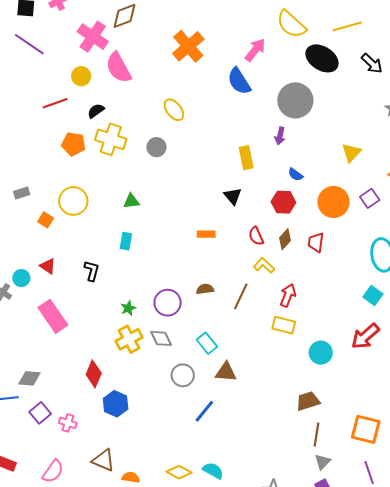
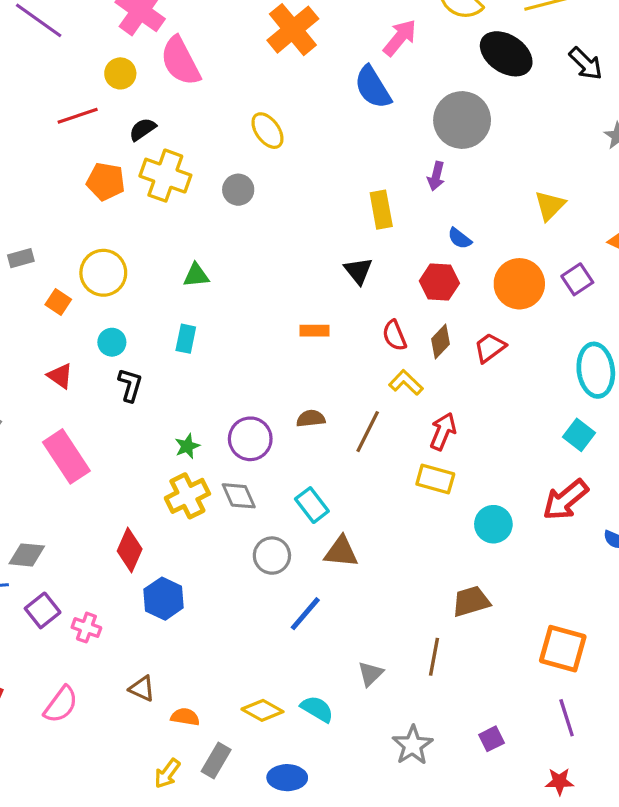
red trapezoid: (316, 242) -> (490, 348), turned 45
cyan circle: (21, 278) -> (112, 342), moved
brown line: (317, 434) -> (434, 657), moved
brown triangle: (103, 460) -> (142, 689), size x0.7
gray triangle: (323, 462) -> (370, 674), moved

